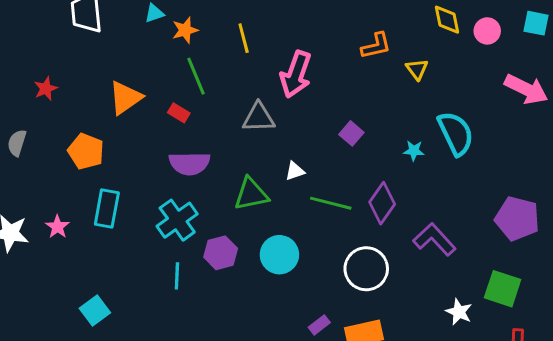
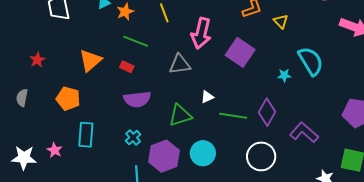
green line: (196, 76) -> (136, 41), turned -40
purple square: (351, 133) -> (240, 52), moved, size x1.8
cyan cross: (177, 220) -> (133, 137), size x0.6
purple hexagon: (221, 253) -> (164, 156), size x1.4

